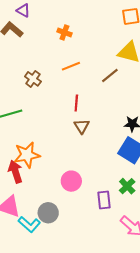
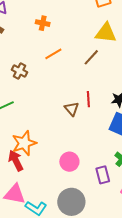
red line: (76, 103) -> (88, 99), moved
gray circle: (48, 213) -> (71, 202), moved, size x1.4

